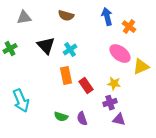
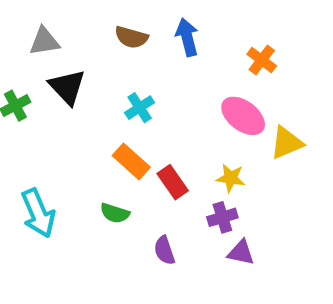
blue arrow: (107, 17) -> (187, 37), moved
black triangle: (46, 46) -> (67, 87), moved
orange rectangle: (66, 76) -> (131, 161), turned -36
green semicircle: (61, 117) -> (115, 213), moved

